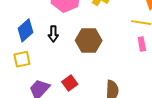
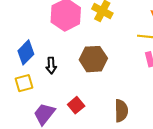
black arrow: (53, 34) -> (51, 66), moved

